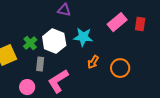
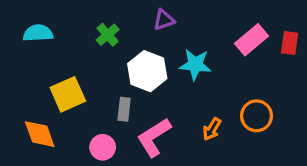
purple triangle: (64, 10) -> (164, 20), turned -32
green cross: (30, 43) -> (108, 35), moved
orange arrow: (93, 62) -> (212, 129), moved

